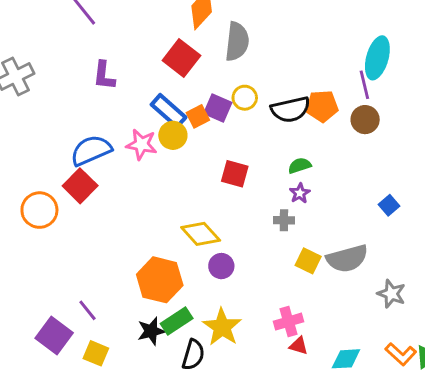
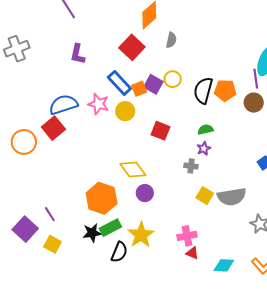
gray semicircle: (237, 42) -> (171, 40), size x0.6
black semicircle: (290, 109) -> (203, 90), turned 112
yellow circle: (173, 135) -> (125, 111), moved

